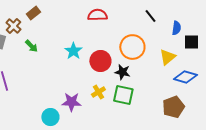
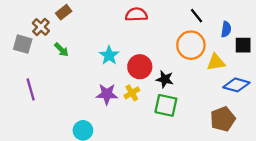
orange circle: (132, 47) -> (191, 45), moved
yellow triangle: (167, 57) -> (216, 62), turned 30
yellow cross: (98, 92) -> (132, 93), moved
purple star: (71, 102) -> (107, 94), moved

